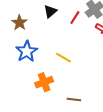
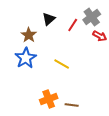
brown star: (19, 23) -> (29, 35), moved
orange cross: (44, 82) -> (49, 99), moved

